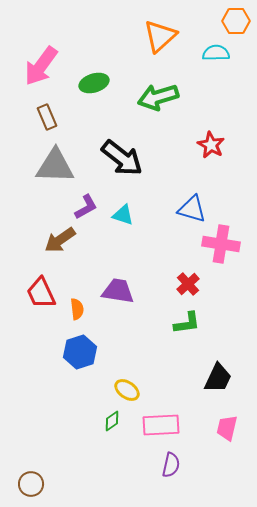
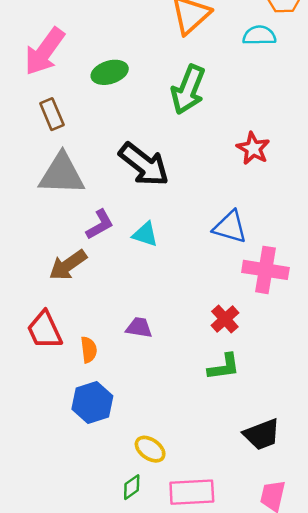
green arrow: (158, 97) -> (188, 90), turned -51
purple trapezoid: (118, 291) -> (139, 328), size x0.7
black trapezoid: (218, 378) -> (262, 434), turned 44

